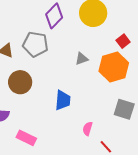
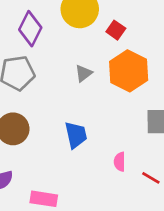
red square: (123, 41) -> (116, 30), moved

